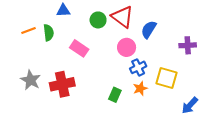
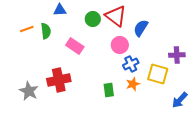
purple cross: (188, 45) -> (177, 55), moved
gray star: (31, 80) -> (29, 91), moved
green rectangle: (115, 95) -> (109, 90), turned -32

